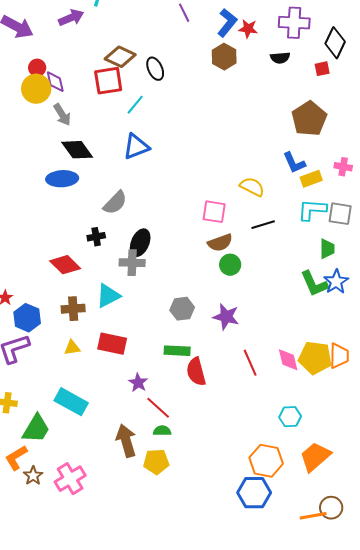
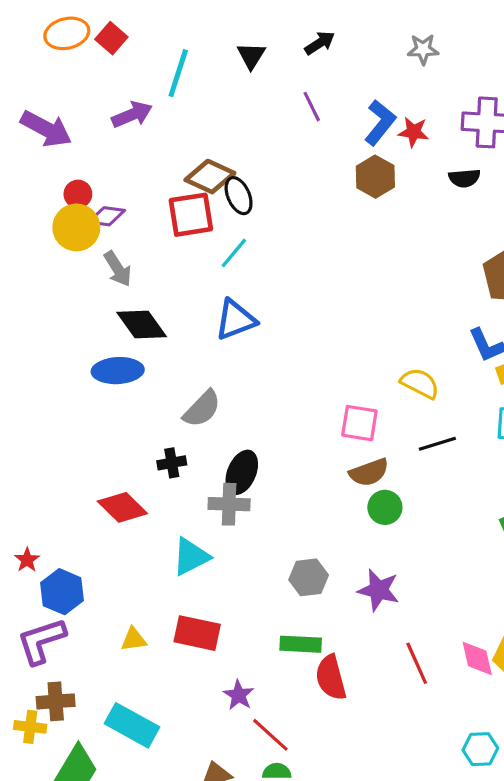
black ellipse: (155, 69) -> (239, 196), moved
purple diamond: (55, 82) -> (107, 216), turned -70
brown cross: (73, 309) -> (56, 701), moved

